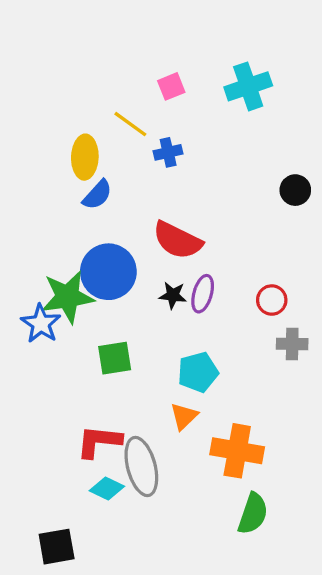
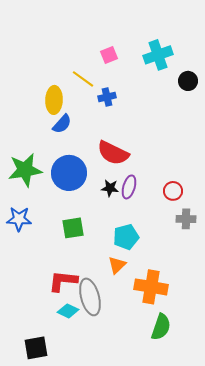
black circle: (295, 190) -> (188, 81), moved
green star: (68, 297) -> (25, 170), moved
blue star: (41, 324) -> (19, 219), moved, turned -30

